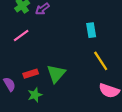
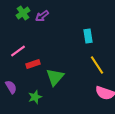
pink line: (21, 35) -> (18, 51), moved
red rectangle: (31, 74) -> (33, 64), moved

